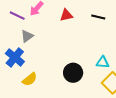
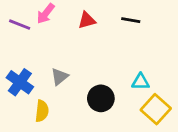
gray triangle: (27, 36) -> (60, 77), moved
yellow semicircle: (30, 79) -> (42, 111), turned -42

